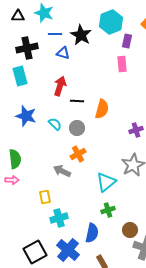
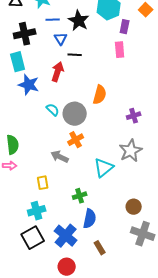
blue triangle: (63, 53) -> (61, 39), turned 40
black line: (77, 101) -> (75, 55), moved
blue star: (26, 116) -> (29, 85), moved
gray circle: (77, 128) -> (75, 114), size x1.5
green cross: (108, 210) -> (80, 196), moved
cyan cross: (59, 218) -> (37, 211), moved
brown circle: (130, 230) -> (134, 207), moved

